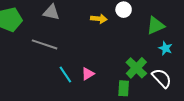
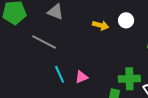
green cross: (136, 68) -> (129, 79), turned 35

